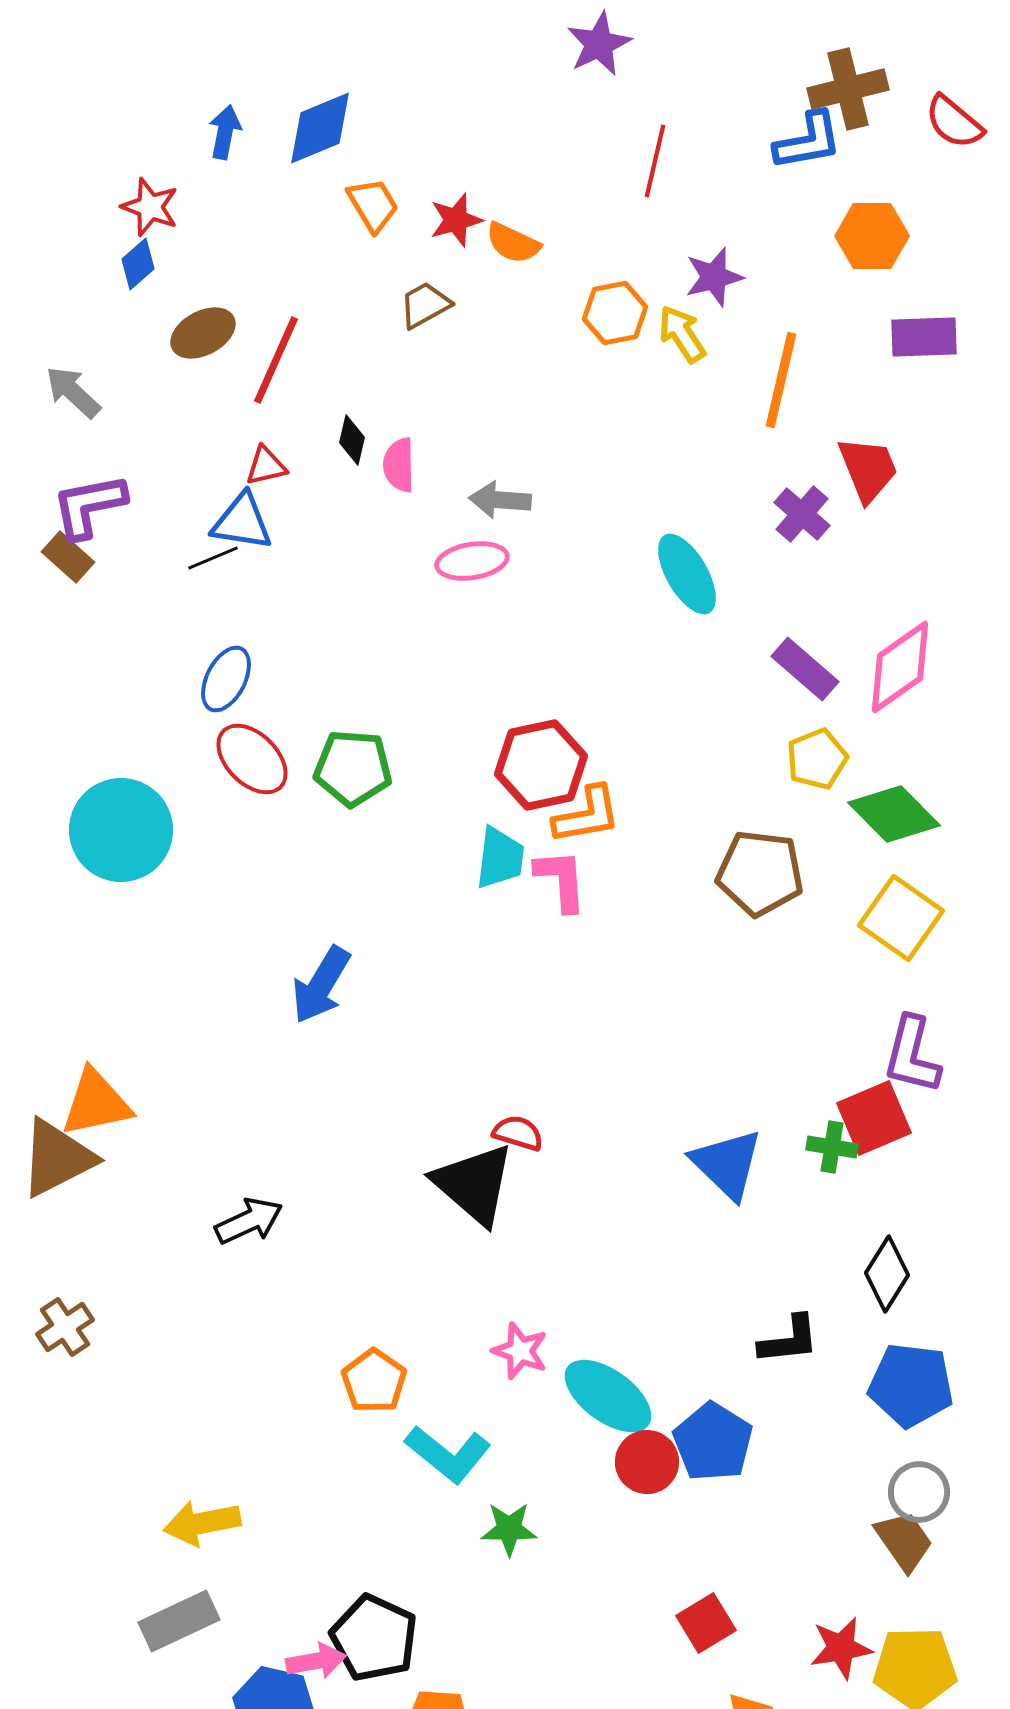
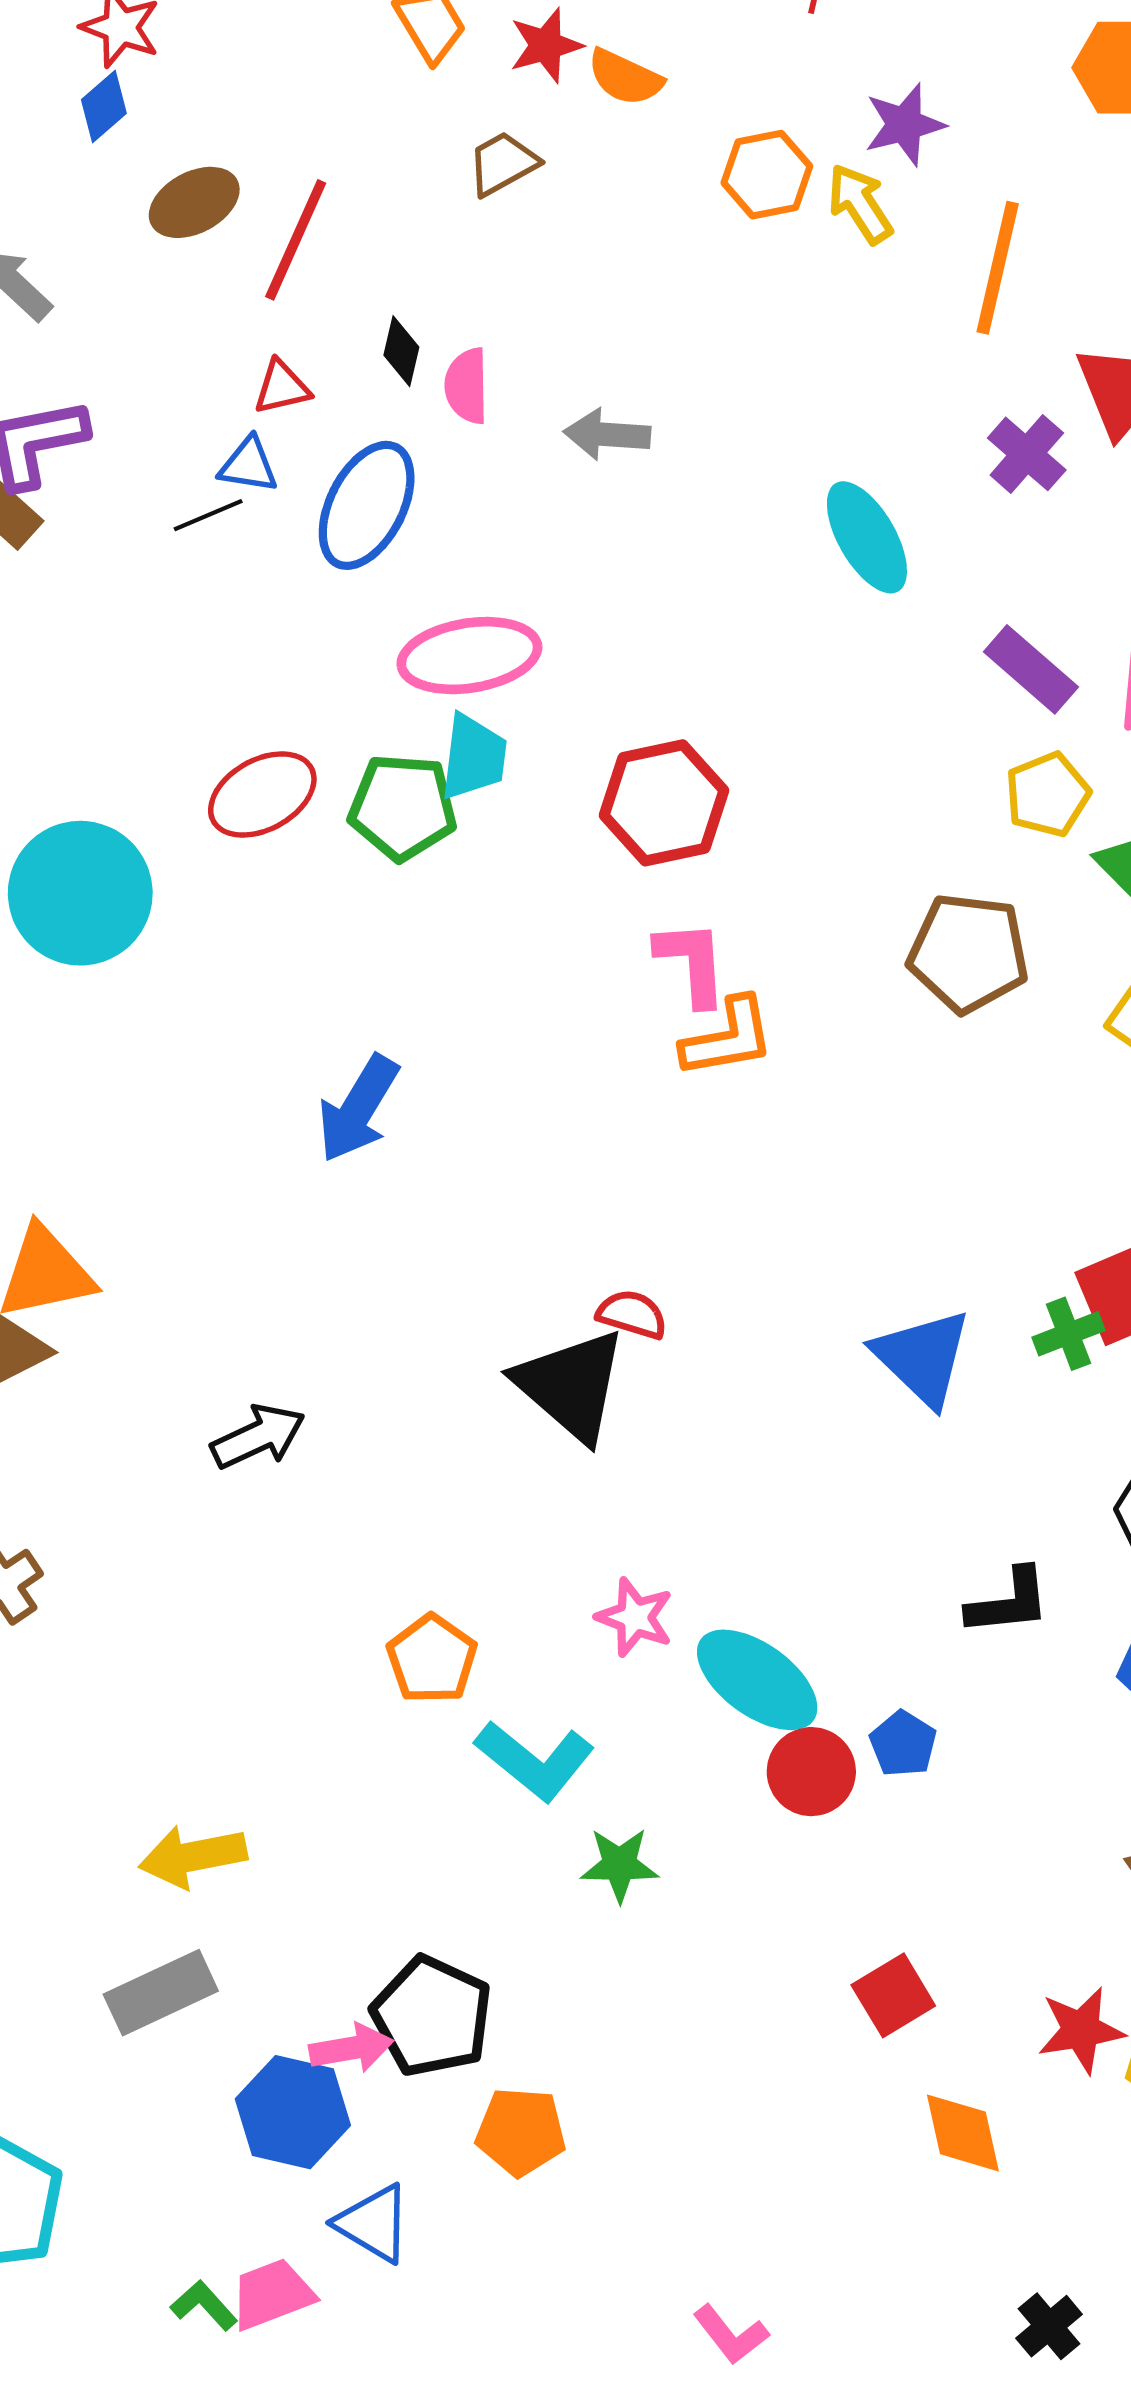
blue triangle: (242, 522) -> (248, 465), size x0.7
pink ellipse: (472, 561) -> (469, 656), moved, size x1.4
blue ellipse: (226, 679) -> (367, 505), moved, size x1.4
red ellipse: (252, 759) -> (262, 794), turned -74
orange L-shape: (587, 815) -> (728, 1038), moved
cyan trapezoid: (500, 858) -> (474, 757), moved
green cross: (832, 1147) -> (1068, 1334), turned -30
blue pentagon: (713, 1442) -> (903, 1744), size x0.6

